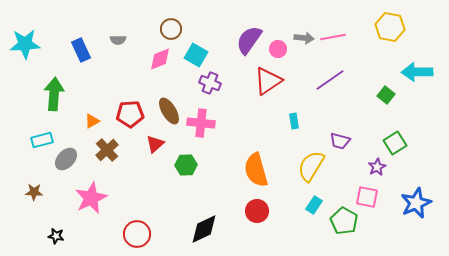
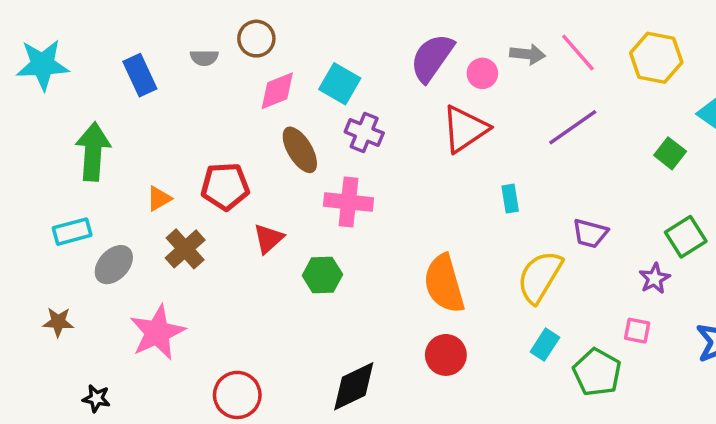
yellow hexagon: (390, 27) -> (656, 58), moved
brown circle: (171, 29) -> (256, 39), moved
pink line: (333, 37) -> (578, 53), turned 60
brown ellipse: (169, 111) -> (300, 150), moved
pink square: (367, 197) -> (637, 331), size x0.7

